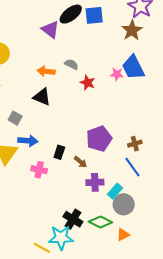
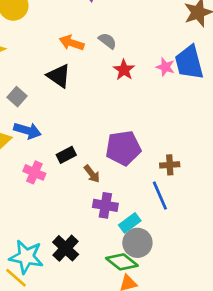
black rectangle: (59, 152) -> (66, 155), turned 32
green diamond: (100, 222) -> (122, 262), moved
cyan star: (61, 238) -> (26, 257), moved

